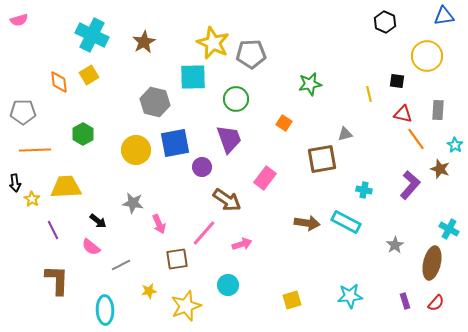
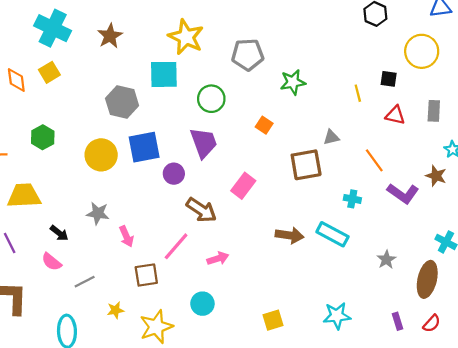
gray pentagon: (251, 54) -> (248, 55), moved
orange line: (416, 139) -> (374, 160), moved
purple L-shape: (410, 185) -> (403, 193), turned 84

